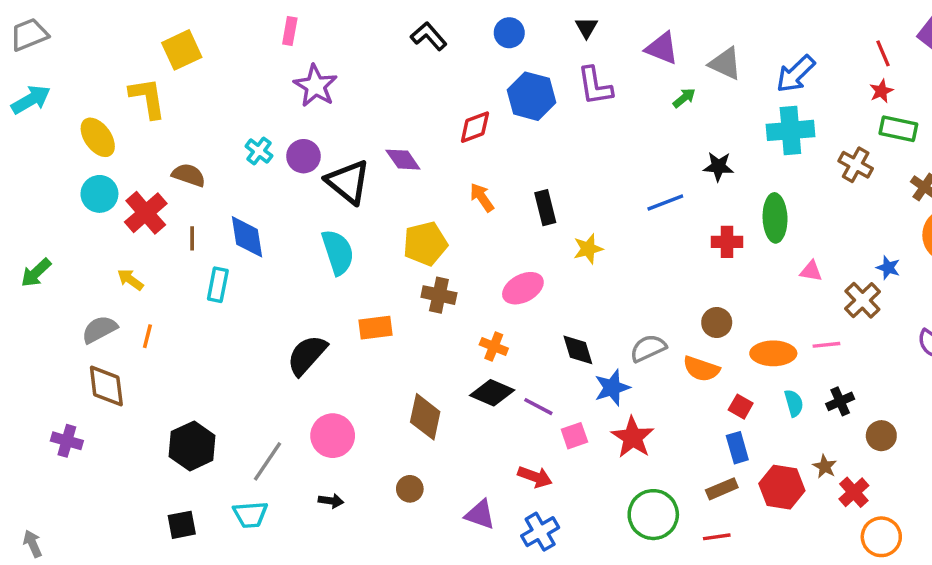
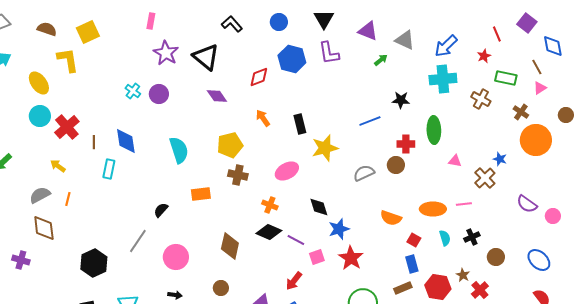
black triangle: (586, 28) -> (324, 19), size x1.5
red star: (881, 91) -> (484, 56), moved
brown semicircle: (189, 175) -> (47, 29), moved
black triangle: (348, 182) -> (206, 57), moved
yellow star: (588, 249) -> (325, 148), size x1.5
brown circle: (717, 323) -> (396, 165), moved
gray semicircle: (648, 348) -> (364, 173), moved
black semicircle: (307, 355) -> (161, 210), size x0.6
gray line: (267, 461) -> (138, 241), moved
red arrow: (535, 477) -> (294, 281), turned 108

